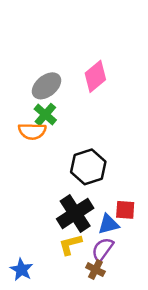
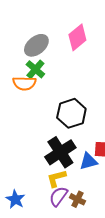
purple semicircle: (103, 249) -> (58, 196), moved

